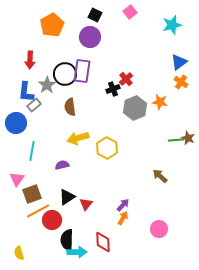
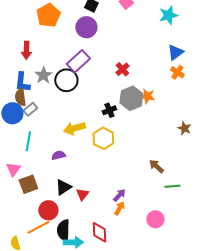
purple rectangle: (82, 71) -> (78, 61), turned 40
black circle: (65, 74) -> (66, 80), moved
black cross: (113, 89) -> (109, 110), moved
orange star: (160, 102) -> (147, 96), moved
gray rectangle: (34, 105) -> (30, 109), moved
brown semicircle: (70, 107) -> (20, 97), moved
green line: (176, 140) -> (172, 186), moved
orange line: (38, 211) -> (38, 227), moved

